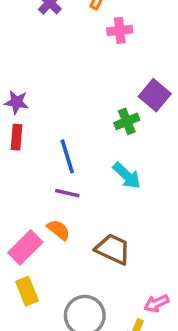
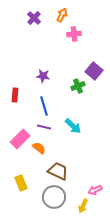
purple star: (17, 102) -> (43, 76), moved
cyan arrow: (127, 176) -> (73, 126), moved
pink rectangle: (25, 247) -> (20, 139), moved
brown trapezoid: (113, 249) -> (58, 171), moved

